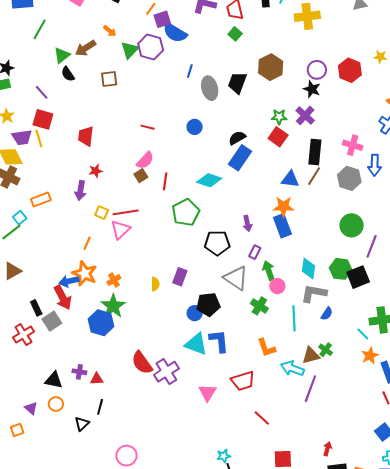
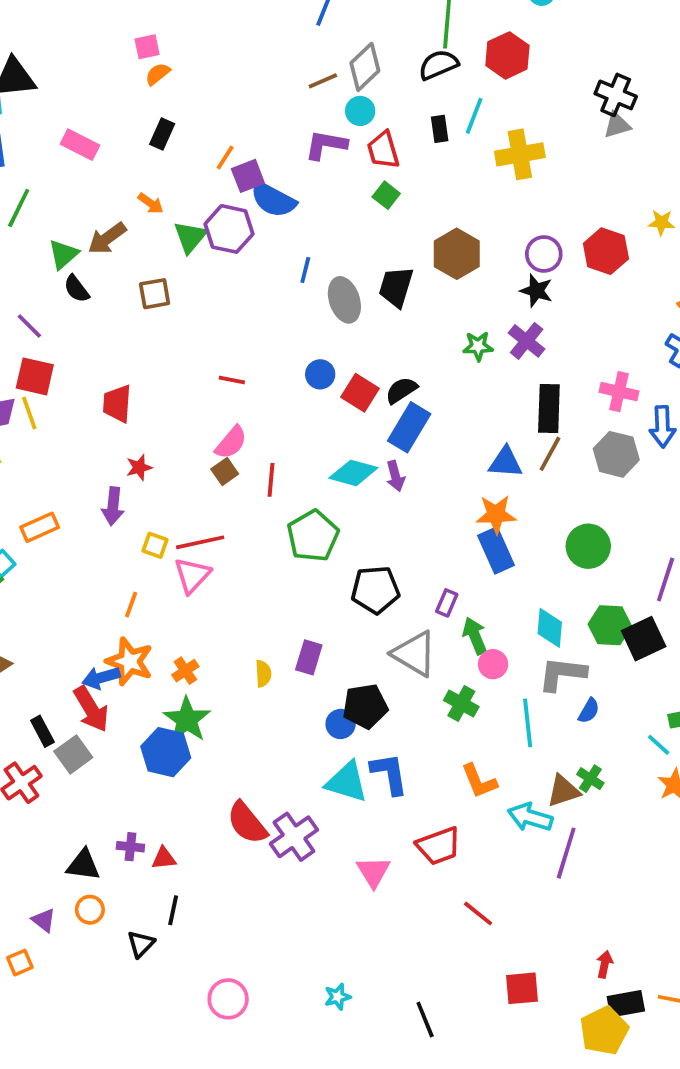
red square: (278, 137) -> (360, 393), moved
purple arrow: (247, 223) -> (395, 476), moved
green circle: (352, 225) -> (588, 546), moved
cyan star: (224, 456) -> (338, 997), moved

